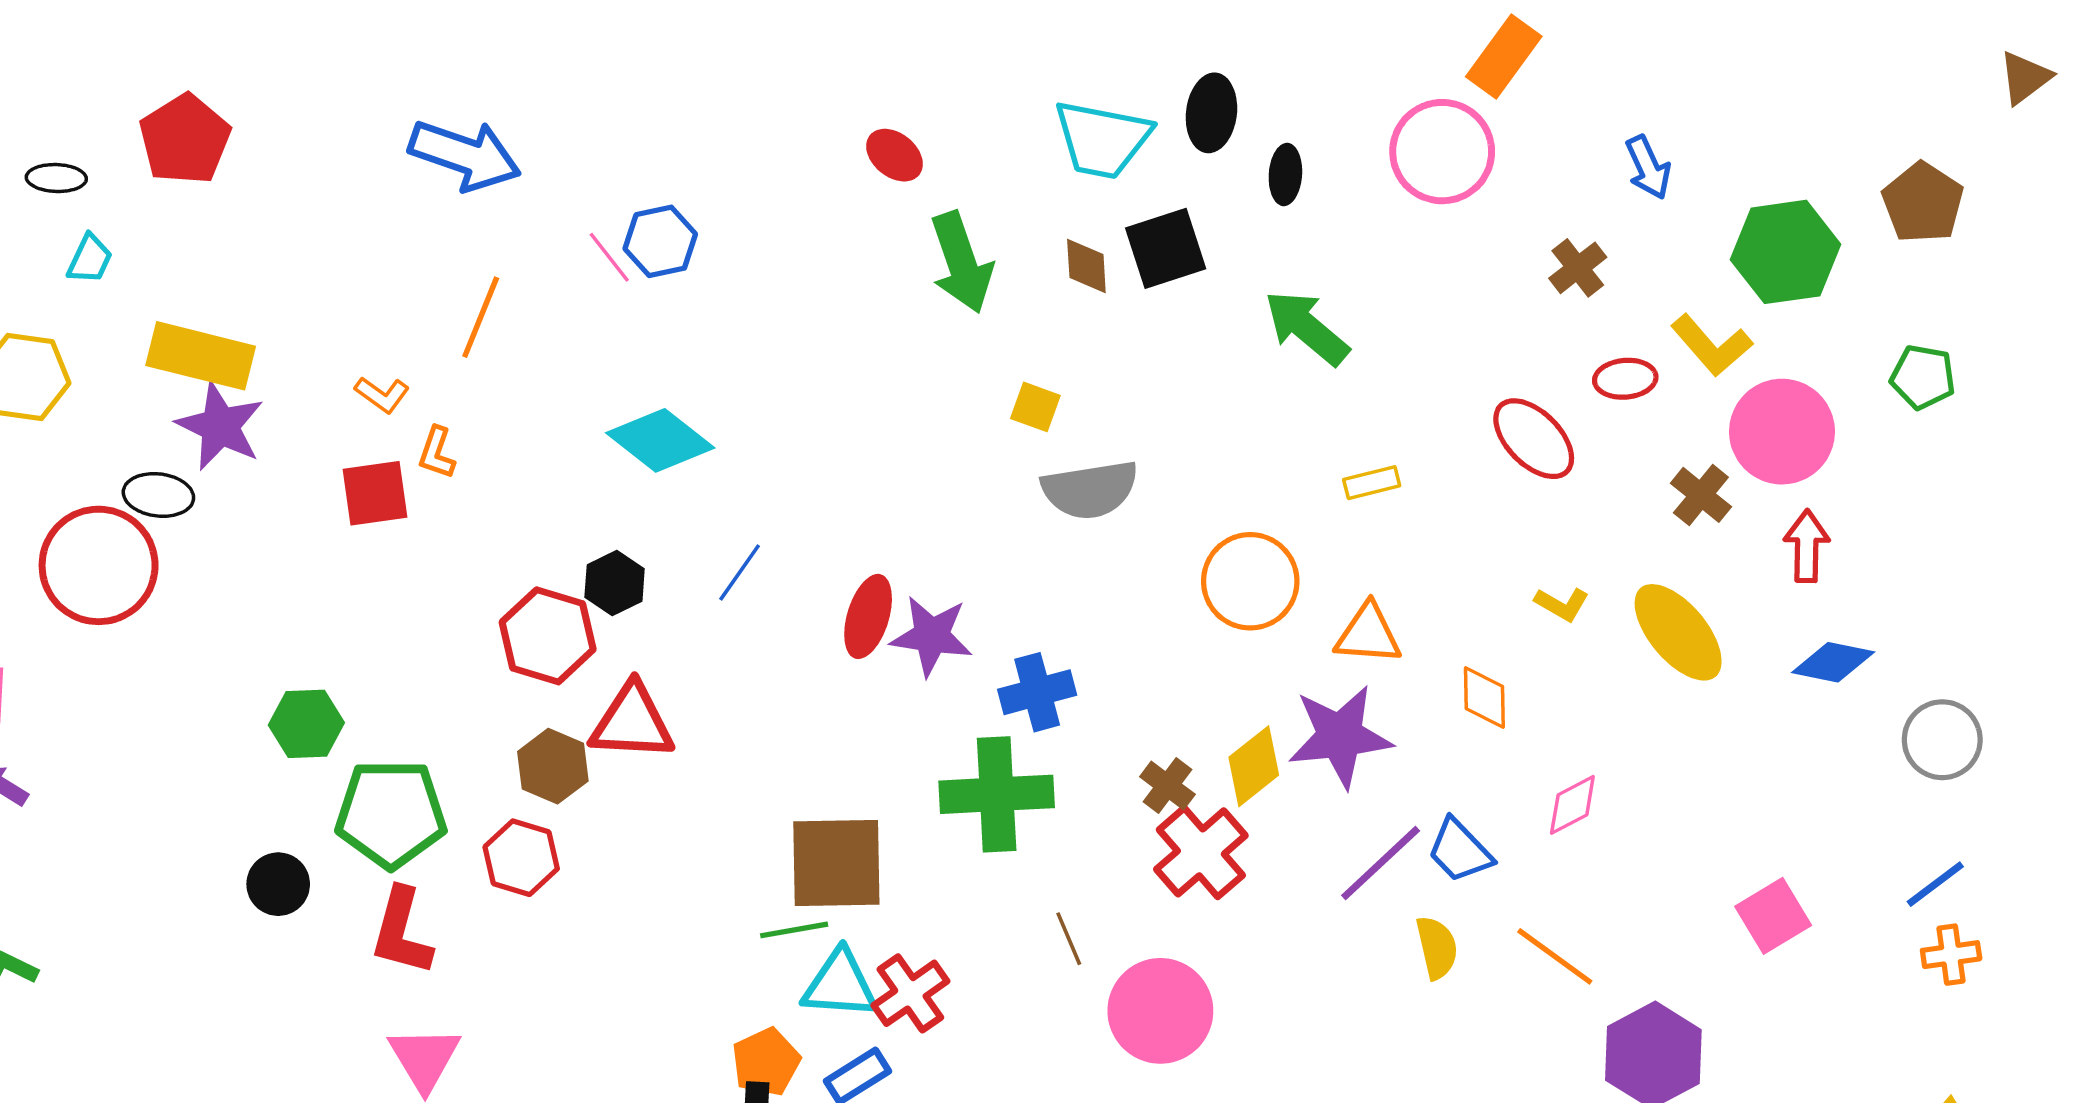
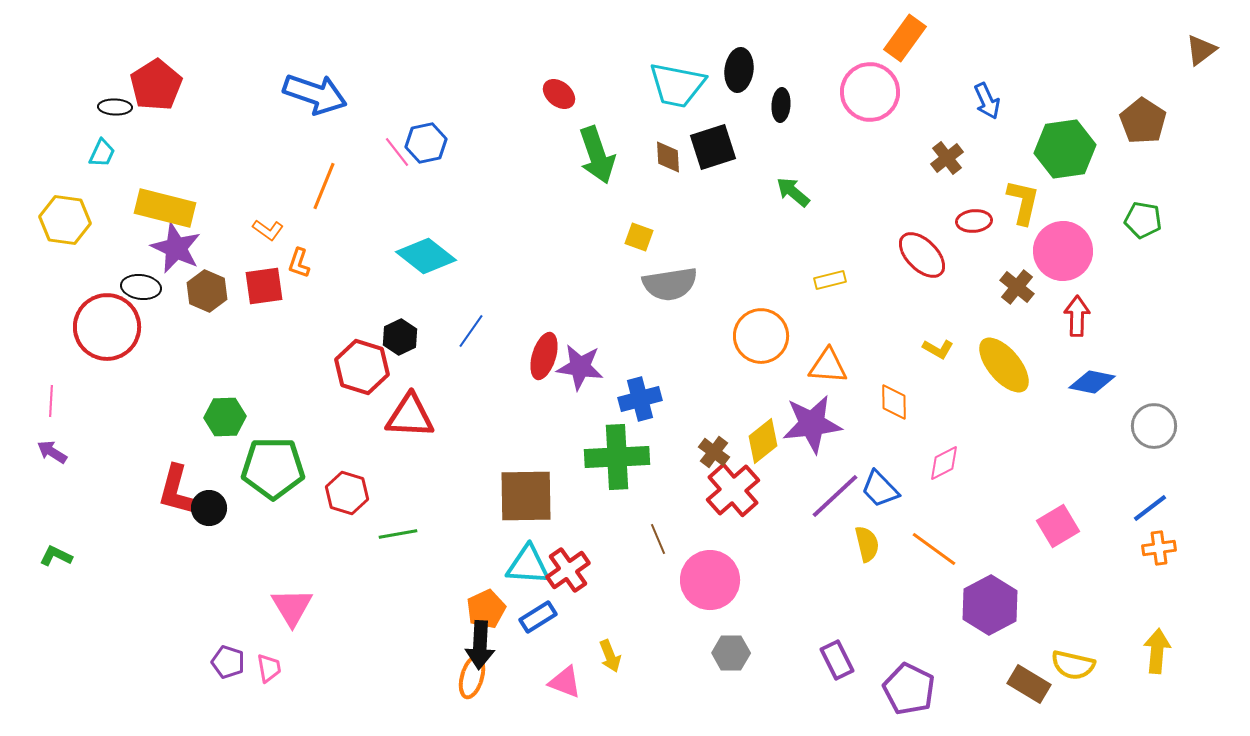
black ellipse: (56, 178) -> (115, 107), moved
green arrow: (1307, 328) -> (793, 192), size x0.7
yellow L-shape: (1712, 345) -> (1023, 202), turned -126
brown hexagon: (553, 766) -> (207, 291), moved
green line: (794, 930) -> (398, 534), moved
red L-shape: (401, 932) -> (176, 490), moved

